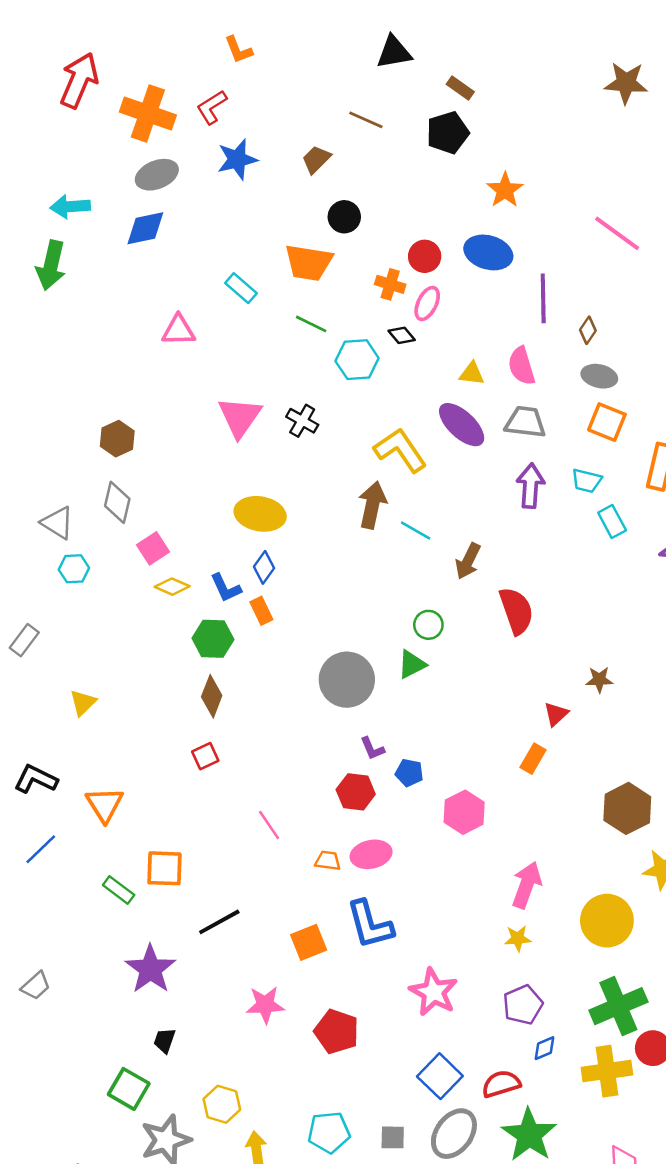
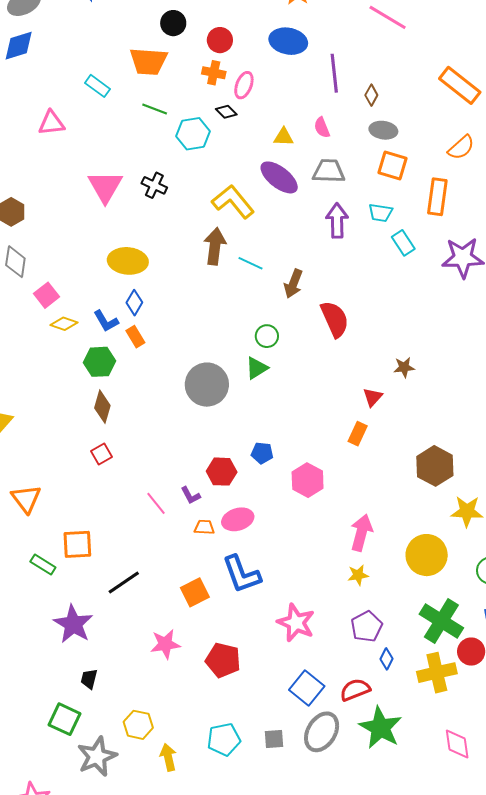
red circle: (425, 256) -> (220, 40), moved
pink semicircle: (522, 366) -> (322, 128), size x0.7
purple L-shape: (372, 748) -> (190, 495), moved
green cross: (618, 1006) -> (441, 621), turned -30
blue diamond: (544, 1048) -> (386, 659), turned -35

